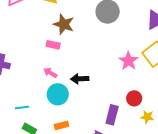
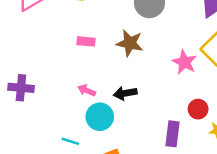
brown star: (64, 24) -> (130, 43), moved
pink rectangle: (53, 45) -> (86, 41), moved
cyan line: (22, 107) -> (70, 141), moved, turned 32

